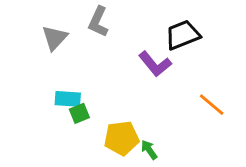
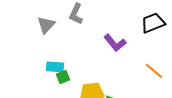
black trapezoid: (183, 35) -> (153, 23), moved

